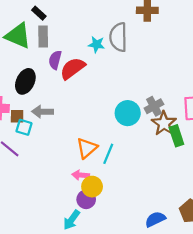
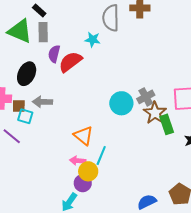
gray semicircle: (118, 37) -> (111, 18), moved
orange triangle: (87, 148) -> (83, 136), turned -40
cyan line: (108, 154) -> (101, 155), moved

